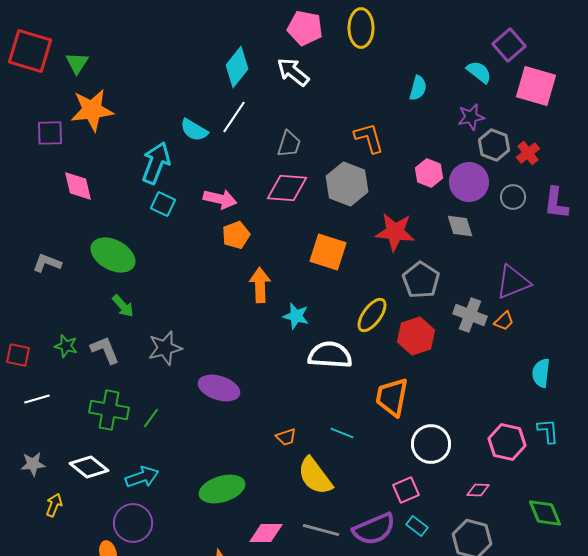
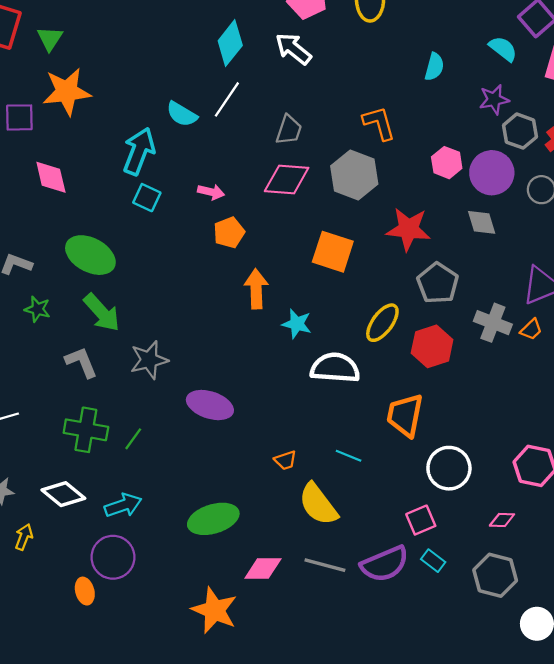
pink arrow: (220, 199) -> (211, 192), size x0.7
green arrow: (123, 306) -> (102, 313), size x1.5
green star: (66, 346) -> (37, 309), moved

